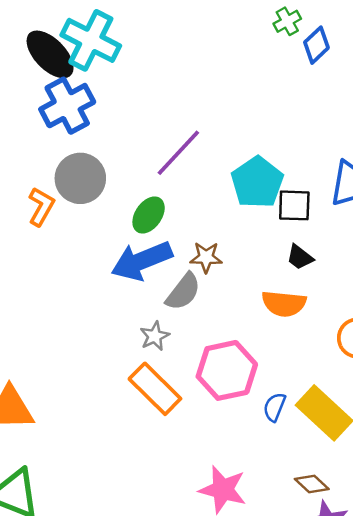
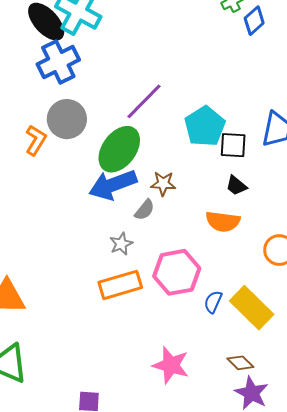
green ellipse: (149, 215) -> (119, 149), size x1.6
gray semicircle: (183, 292) -> (145, 210), size x0.7
orange rectangle: (155, 389) -> (120, 285), turned -63

